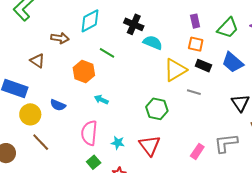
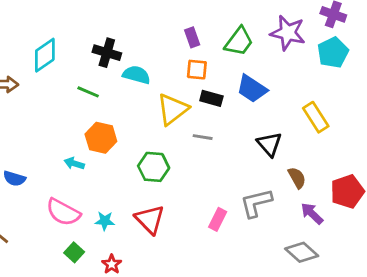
green line: (107, 53) -> (88, 92), moved
orange hexagon: (84, 72) -> (101, 138), moved
pink semicircle: (89, 133) -> (63, 212), turned -60

